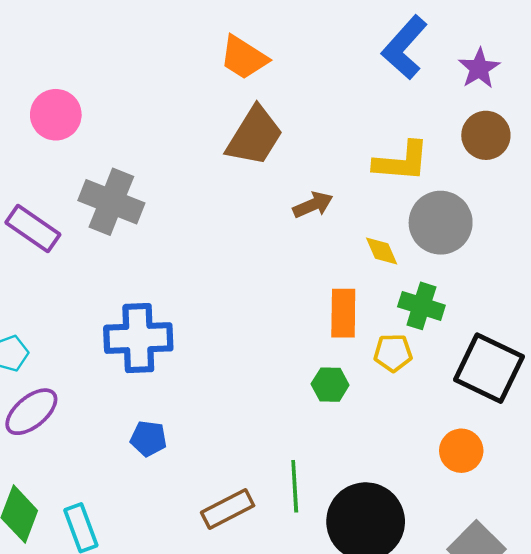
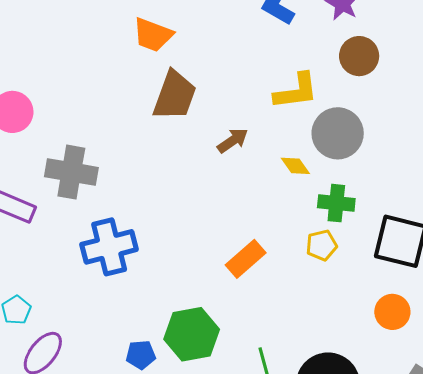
orange rectangle: (343, 313) -> (246, 259), moved, turned 60
blue cross: (138, 338) -> (109, 247), moved
green hexagon: (330, 385) -> (192, 334), moved, size x1.8

